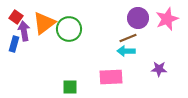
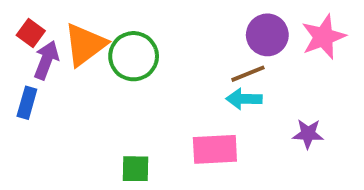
purple arrow: (24, 31) -> (46, 60), turned 30
blue rectangle: (14, 44) -> (27, 103), moved

